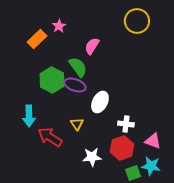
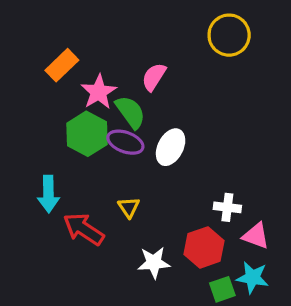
pink star: (59, 26) -> (99, 92), moved, size x1.5
white ellipse: (100, 102) -> (171, 147), moved
white cross: (126, 124) -> (227, 207), moved

